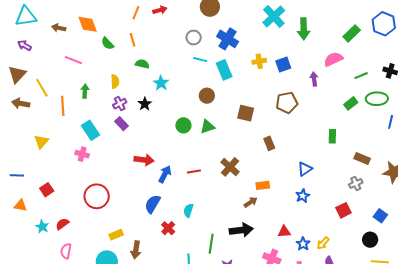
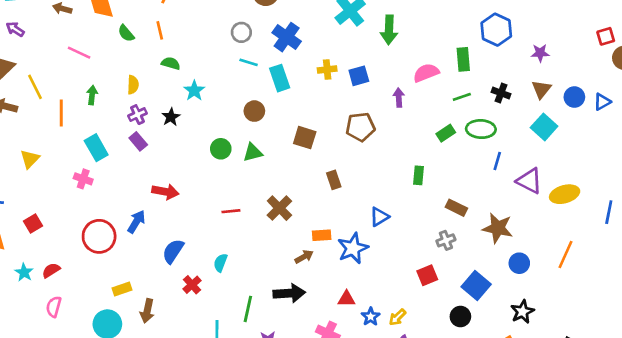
green rectangle: (352, 33) -> (463, 59), moved, turned -54
blue arrow: (165, 174) -> (136, 222), moved
blue star: (303, 196) -> (353, 248), moved, size x1.6
blue square: (380, 216) -> (476, 285), size x1.5

